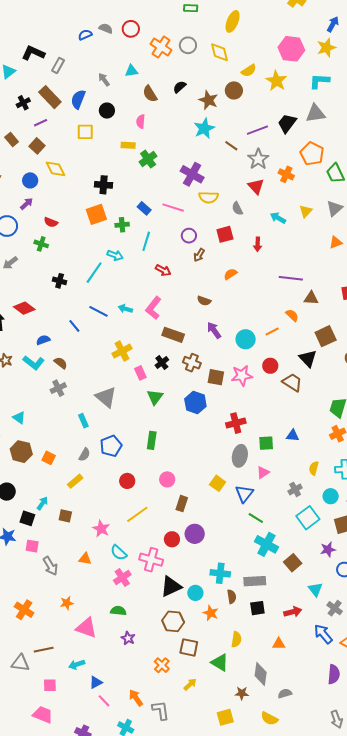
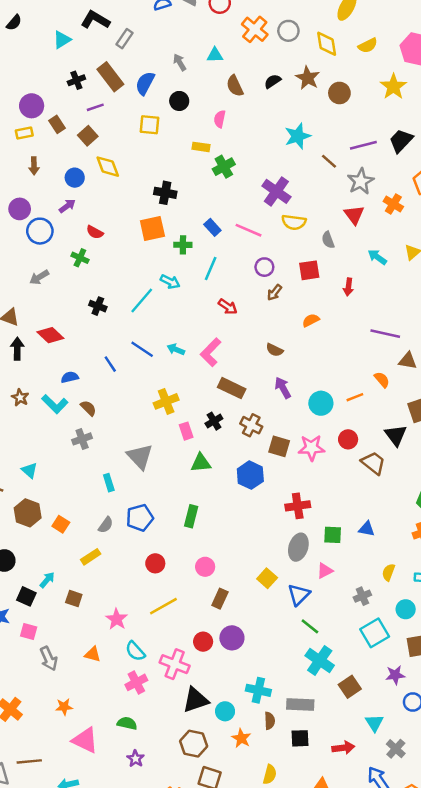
yellow semicircle: (249, 71) -> (368, 46), moved
brown star: (208, 100) -> (308, 78), moved
green triangle: (155, 397) -> (201, 463), turned 42

